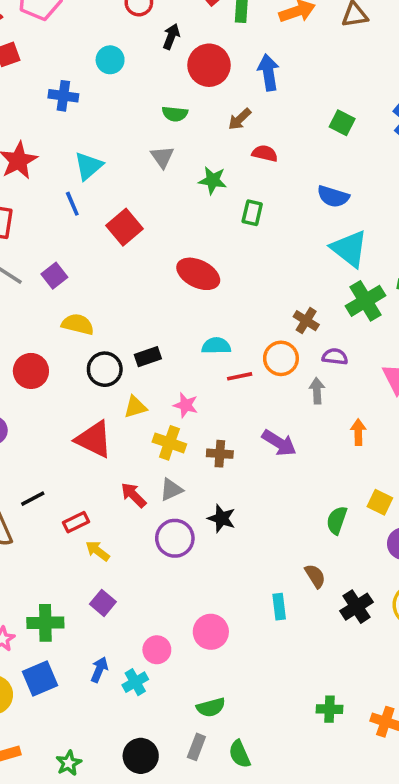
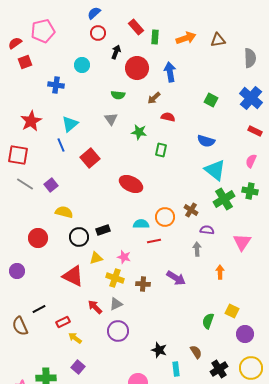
orange circle: (281, 358) -> (165, 217), moved
black star: (222, 518) -> (159, 350), moved

